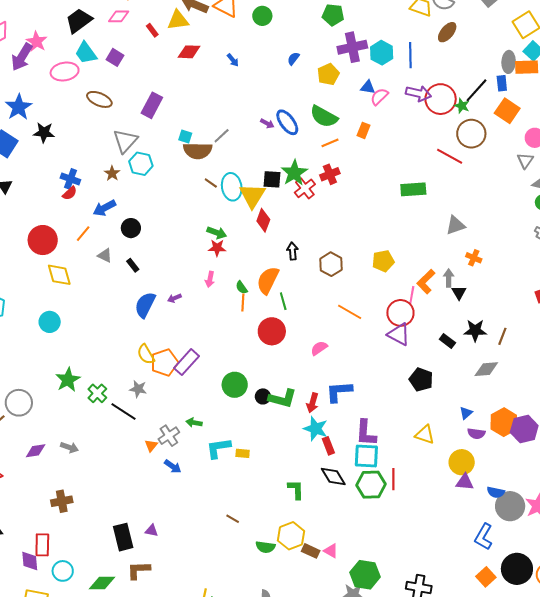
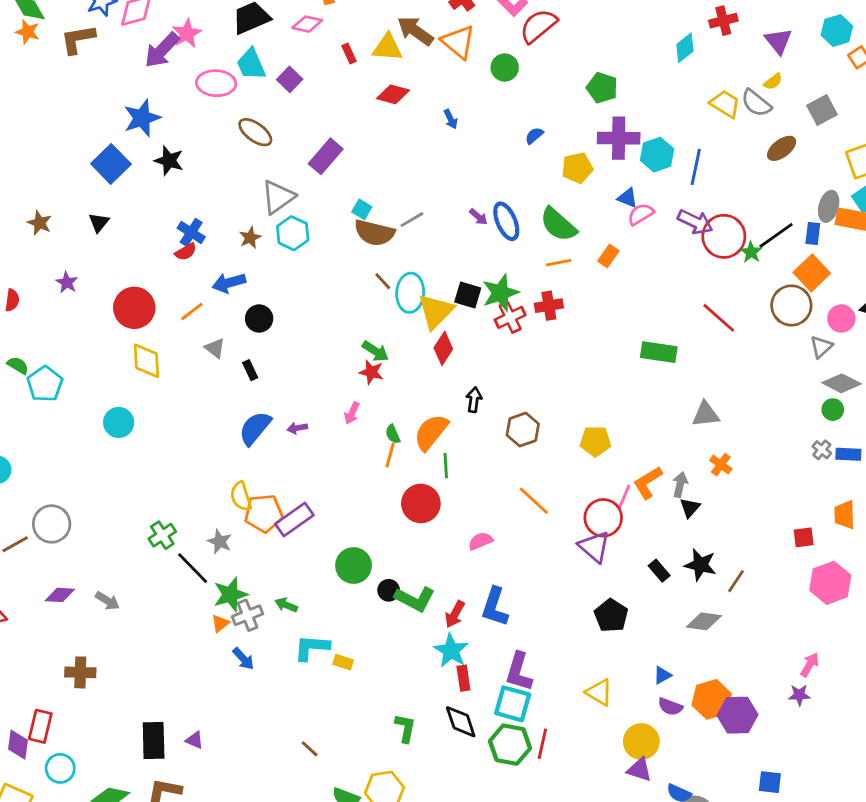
brown ellipse: (447, 32) -> (782, 148), moved
brown circle: (471, 134) -> (791, 305), moved
green star: (68, 380) -> (230, 594), moved
blue L-shape: (339, 392) -> (495, 607), turned -80

